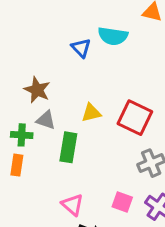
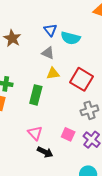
cyan semicircle: (113, 36) -> (71, 38), moved
brown star: (37, 90) -> (12, 38), moved
gray triangle: (46, 120) -> (48, 53), moved

